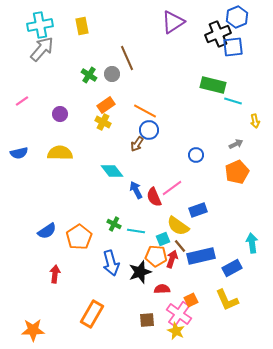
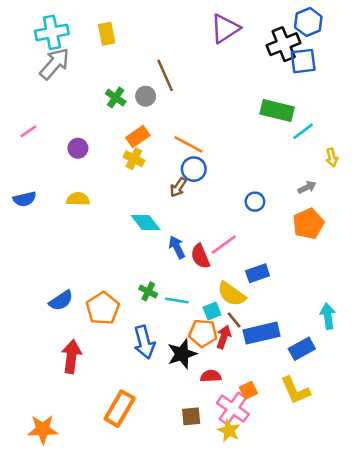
cyan line: (233, 101) -> (303, 131), turned -54
yellow semicircle: (60, 153) -> (78, 199), size x0.7
red arrow: (55, 274) -> (71, 357), size x1.4

